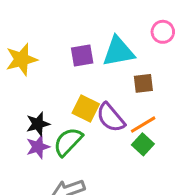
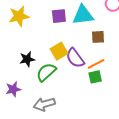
yellow square: (86, 109) -> (59, 51), turned 30
green square: (143, 144) -> (95, 77), turned 32
purple star: (38, 147) -> (13, 89), moved

